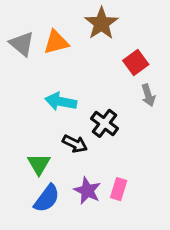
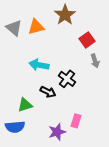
green triangle: (39, 164) -> (25, 105), turned 42
purple star: (87, 191) -> (57, 132), moved, turned 30
blue semicircle: (47, 198) -> (15, 127), moved, turned 48

